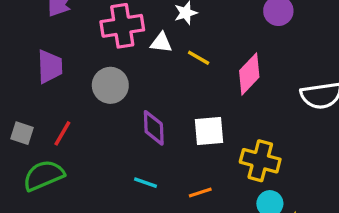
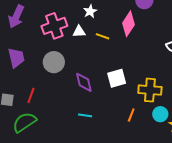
pink diamond: (249, 74) -> (128, 24), moved
orange line: (200, 192) -> (131, 115), moved, turned -40

